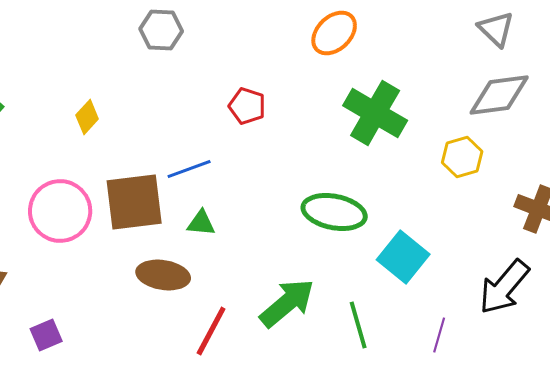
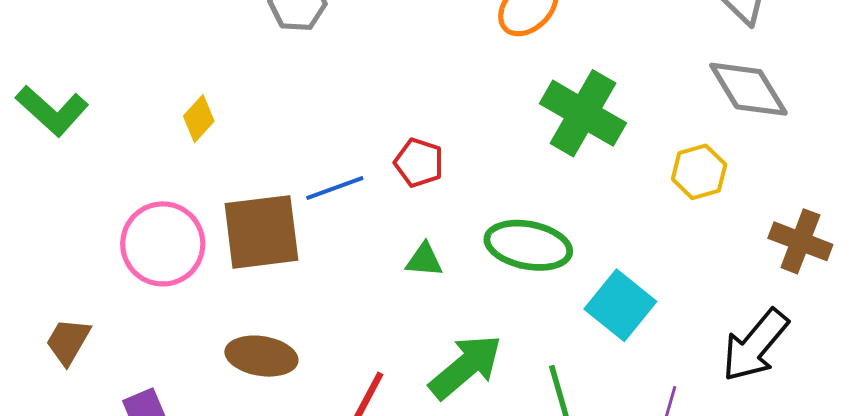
gray diamond: (499, 95) -> (748, 89), turned 66
red pentagon: (247, 106) -> (419, 163), moved
green triangle: (201, 223) -> (424, 260), moved
brown ellipse: (163, 275) -> (261, 356), moved

